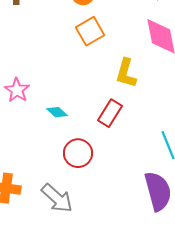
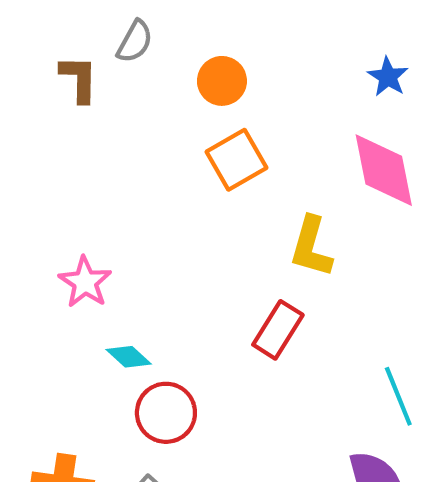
cyan diamond: (57, 112) -> (129, 357), moved
red circle: (78, 153) -> (166, 413), moved

